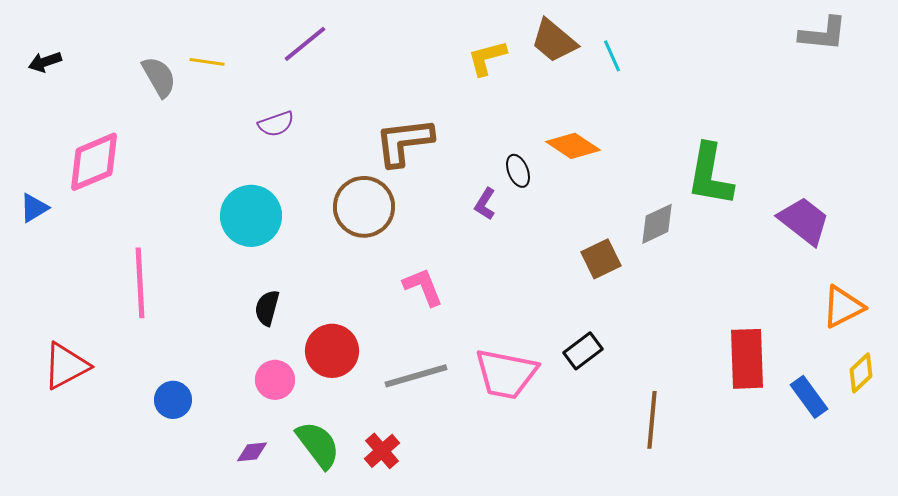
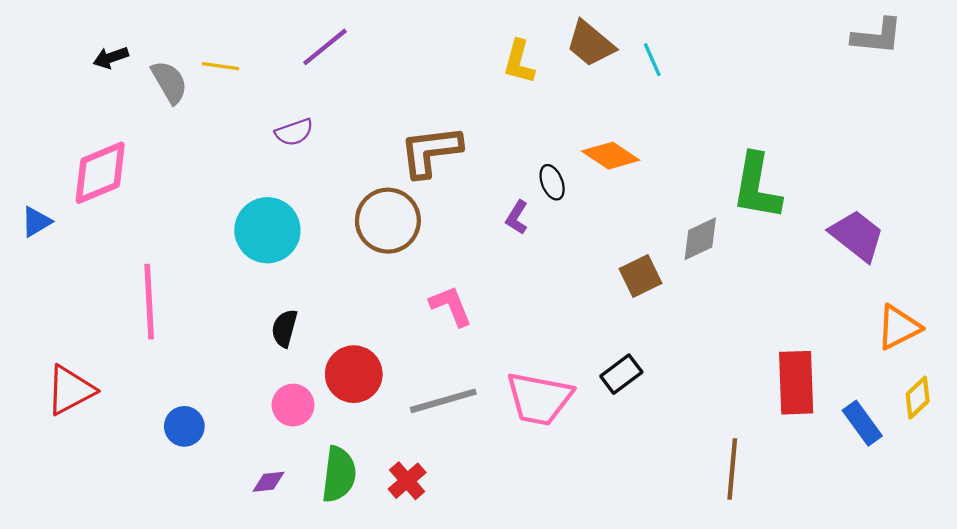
yellow L-shape: (487, 58) -> (519, 62), turned -60
black arrow: (45, 62) -> (111, 58), moved
brown line: (652, 420) -> (732, 469), moved
green semicircle: (318, 445) -> (339, 474), turned 44

